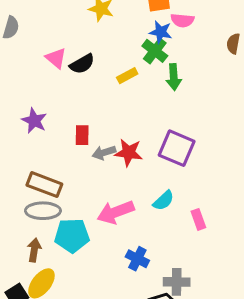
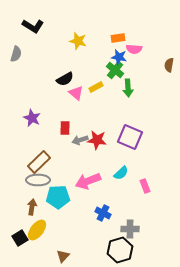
pink triangle: (56, 58) -> (76, 93), moved
brown rectangle: (44, 185) -> (39, 162), turned -65

